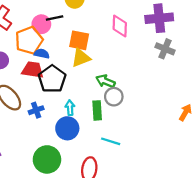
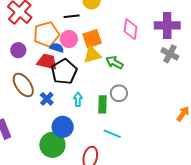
pink circle: (41, 24) -> (69, 39), moved
orange square: (79, 40) -> (92, 39), turned -36
green arrow: (105, 81) -> (114, 62), moved
blue cross: (36, 110) -> (47, 99), turned -32
blue circle: (67, 128) -> (63, 127), moved

